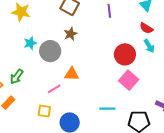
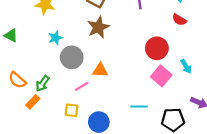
brown star: (71, 34) -> (98, 27), size x1.5
cyan arrow: (149, 46) -> (186, 66), moved
gray circle: (50, 51) -> (72, 57), moved
green arrow: (17, 77) -> (42, 83), moved

